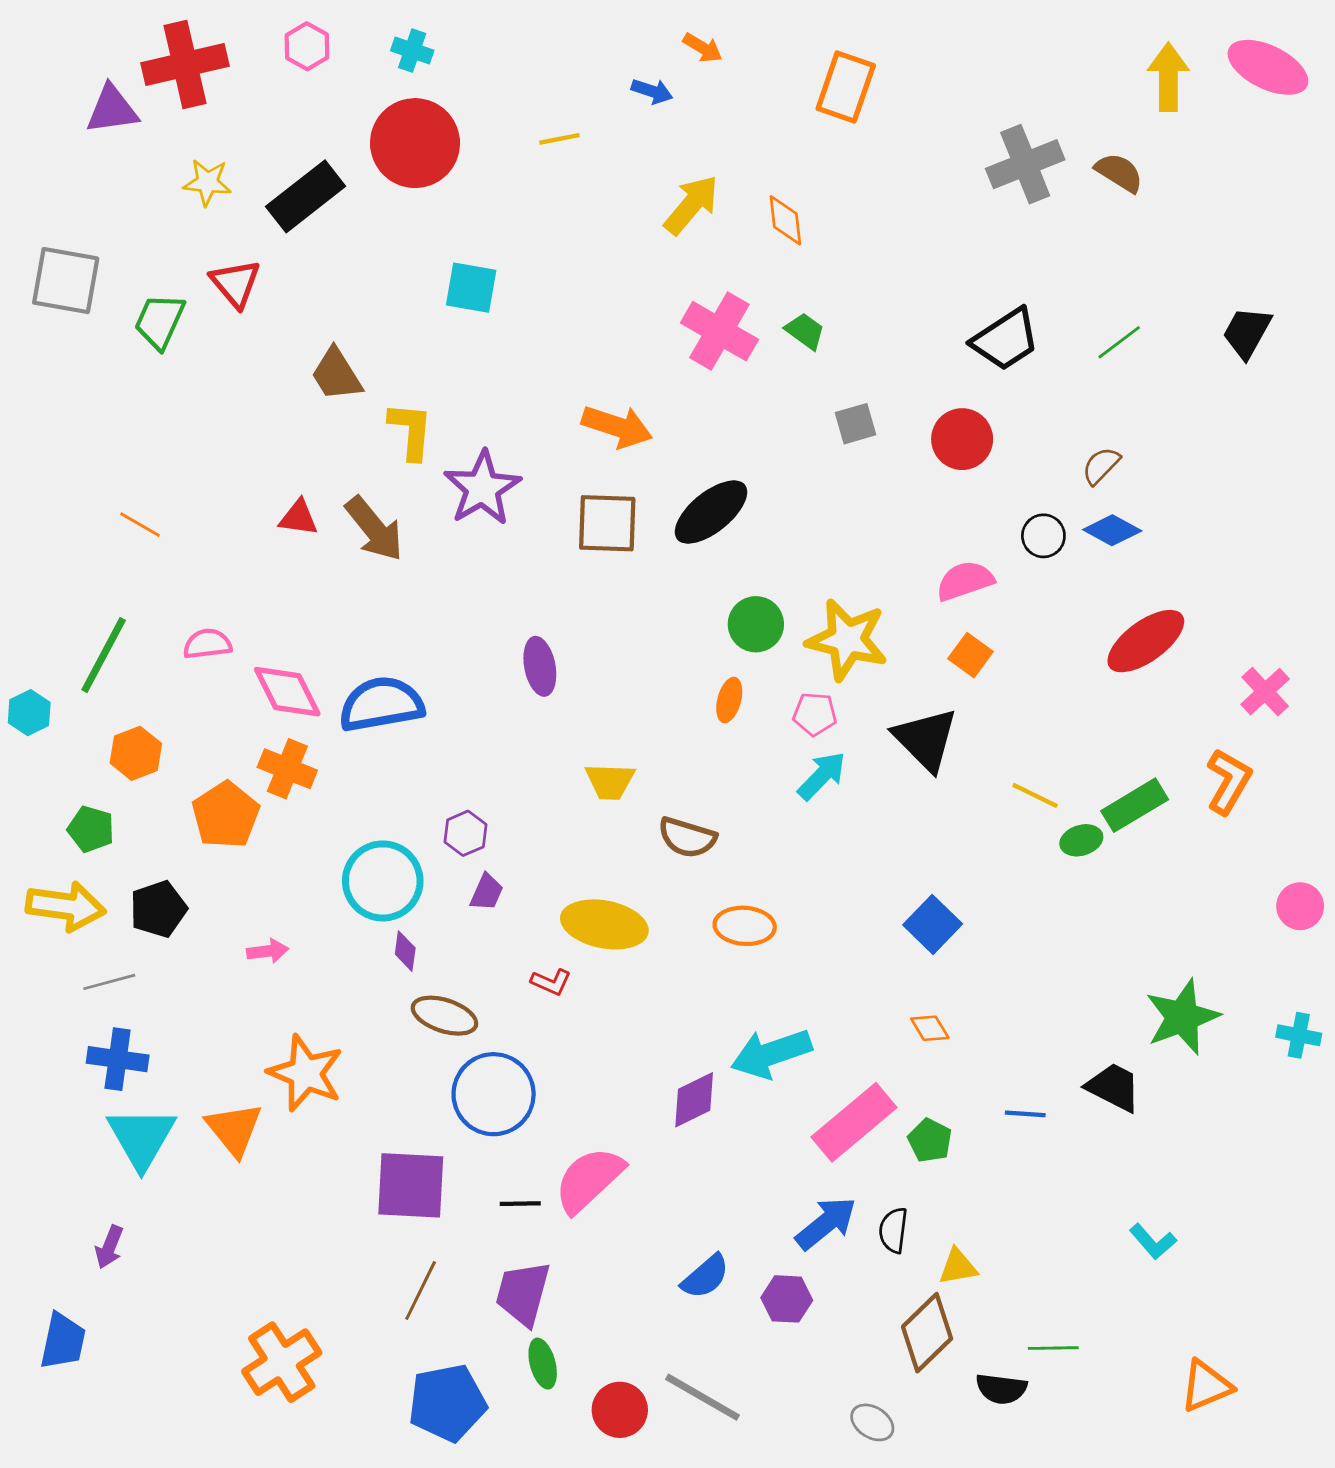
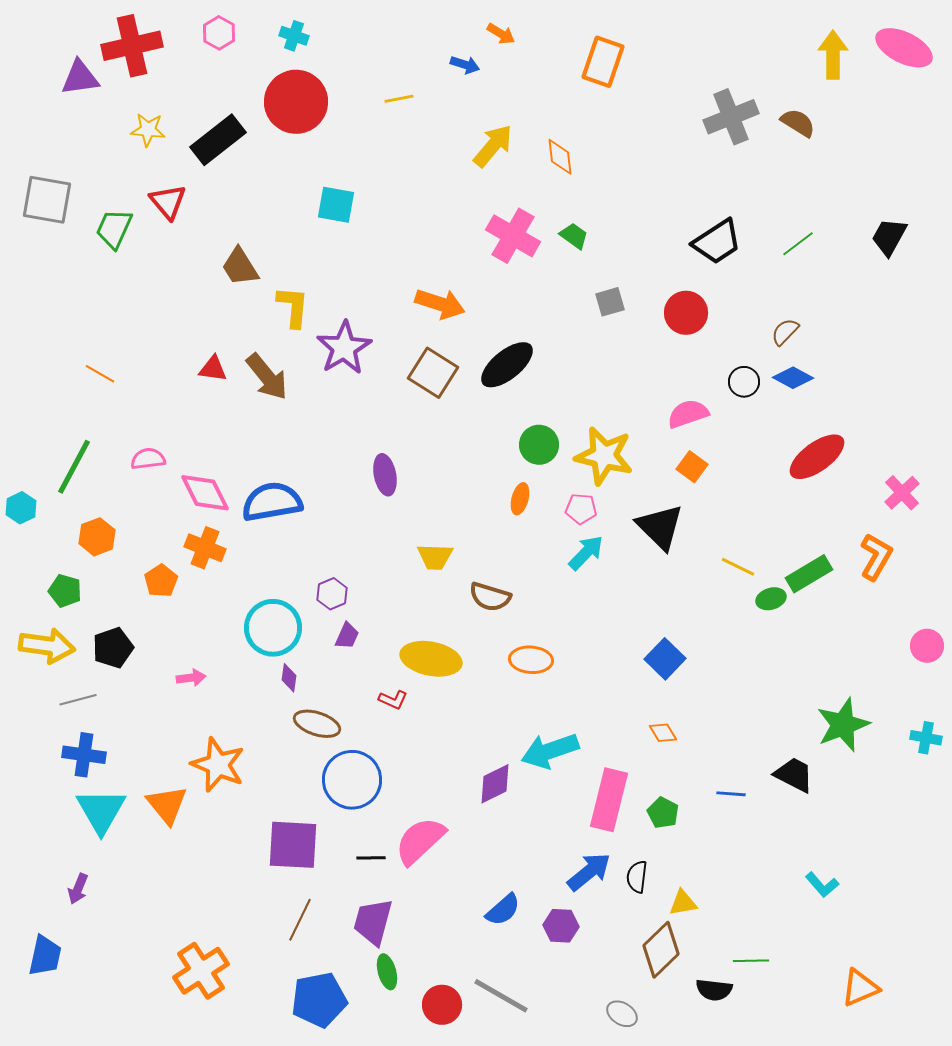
brown square: (607, 523) -> (433, 373), turned 30
orange pentagon: (226, 815) -> (161, 581), size x0.7
pink rectangle: (854, 1122) -> (609, 800), turned -36

